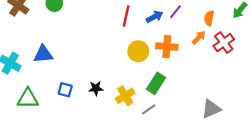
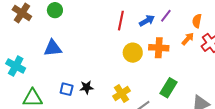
blue triangle: (43, 54) -> (53, 48), moved
green rectangle: (156, 83) -> (169, 88), moved
black star: (96, 88) -> (87, 87), moved

